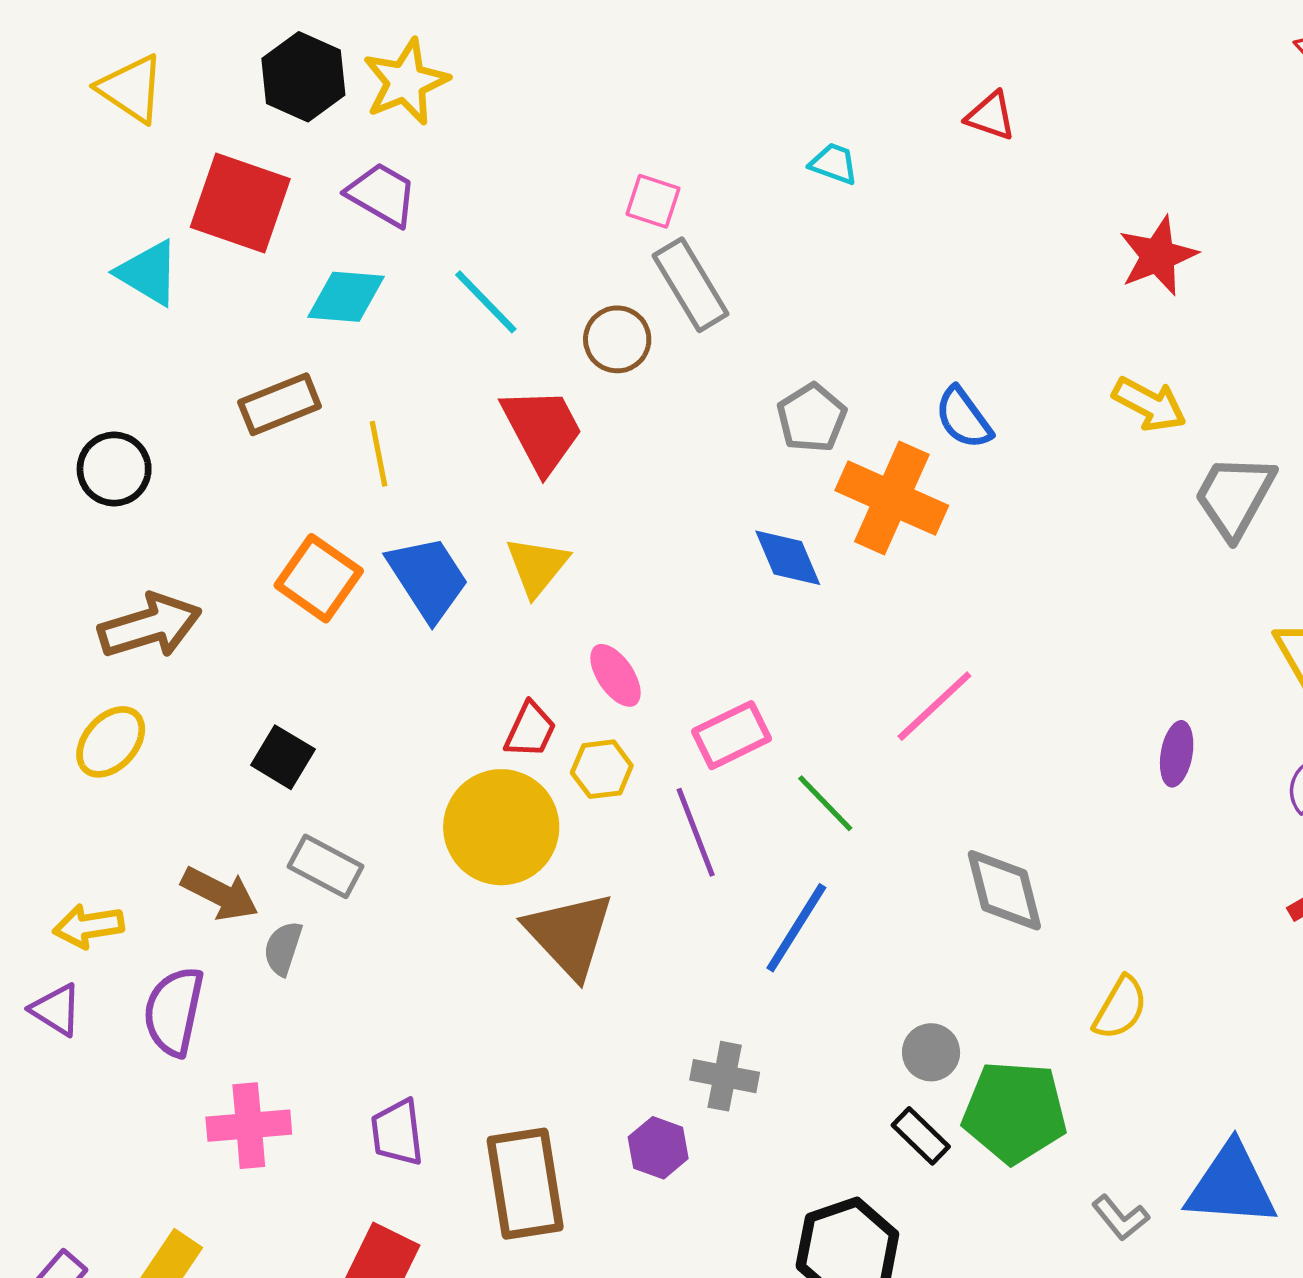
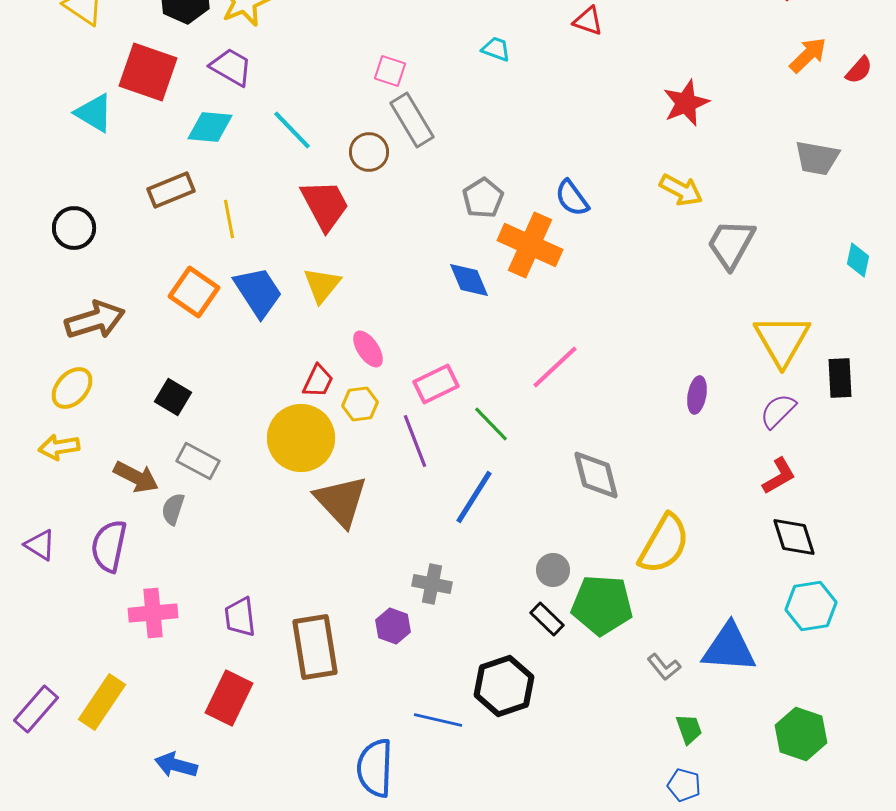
yellow arrow: (88, 926) -> (59, 447), moved
yellow semicircle: (1120, 1008) -> (664, 544), size x1.6

